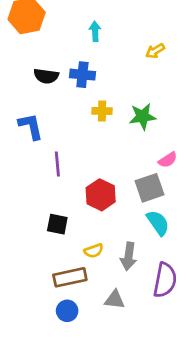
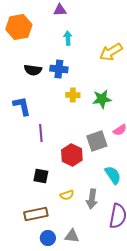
yellow arrow: (155, 51) -> (111, 52), size x1.6
gray square: (150, 188) -> (97, 141), moved
brown rectangle: (70, 277) -> (36, 214), moved
gray triangle: (115, 300) -> (72, 236), moved

